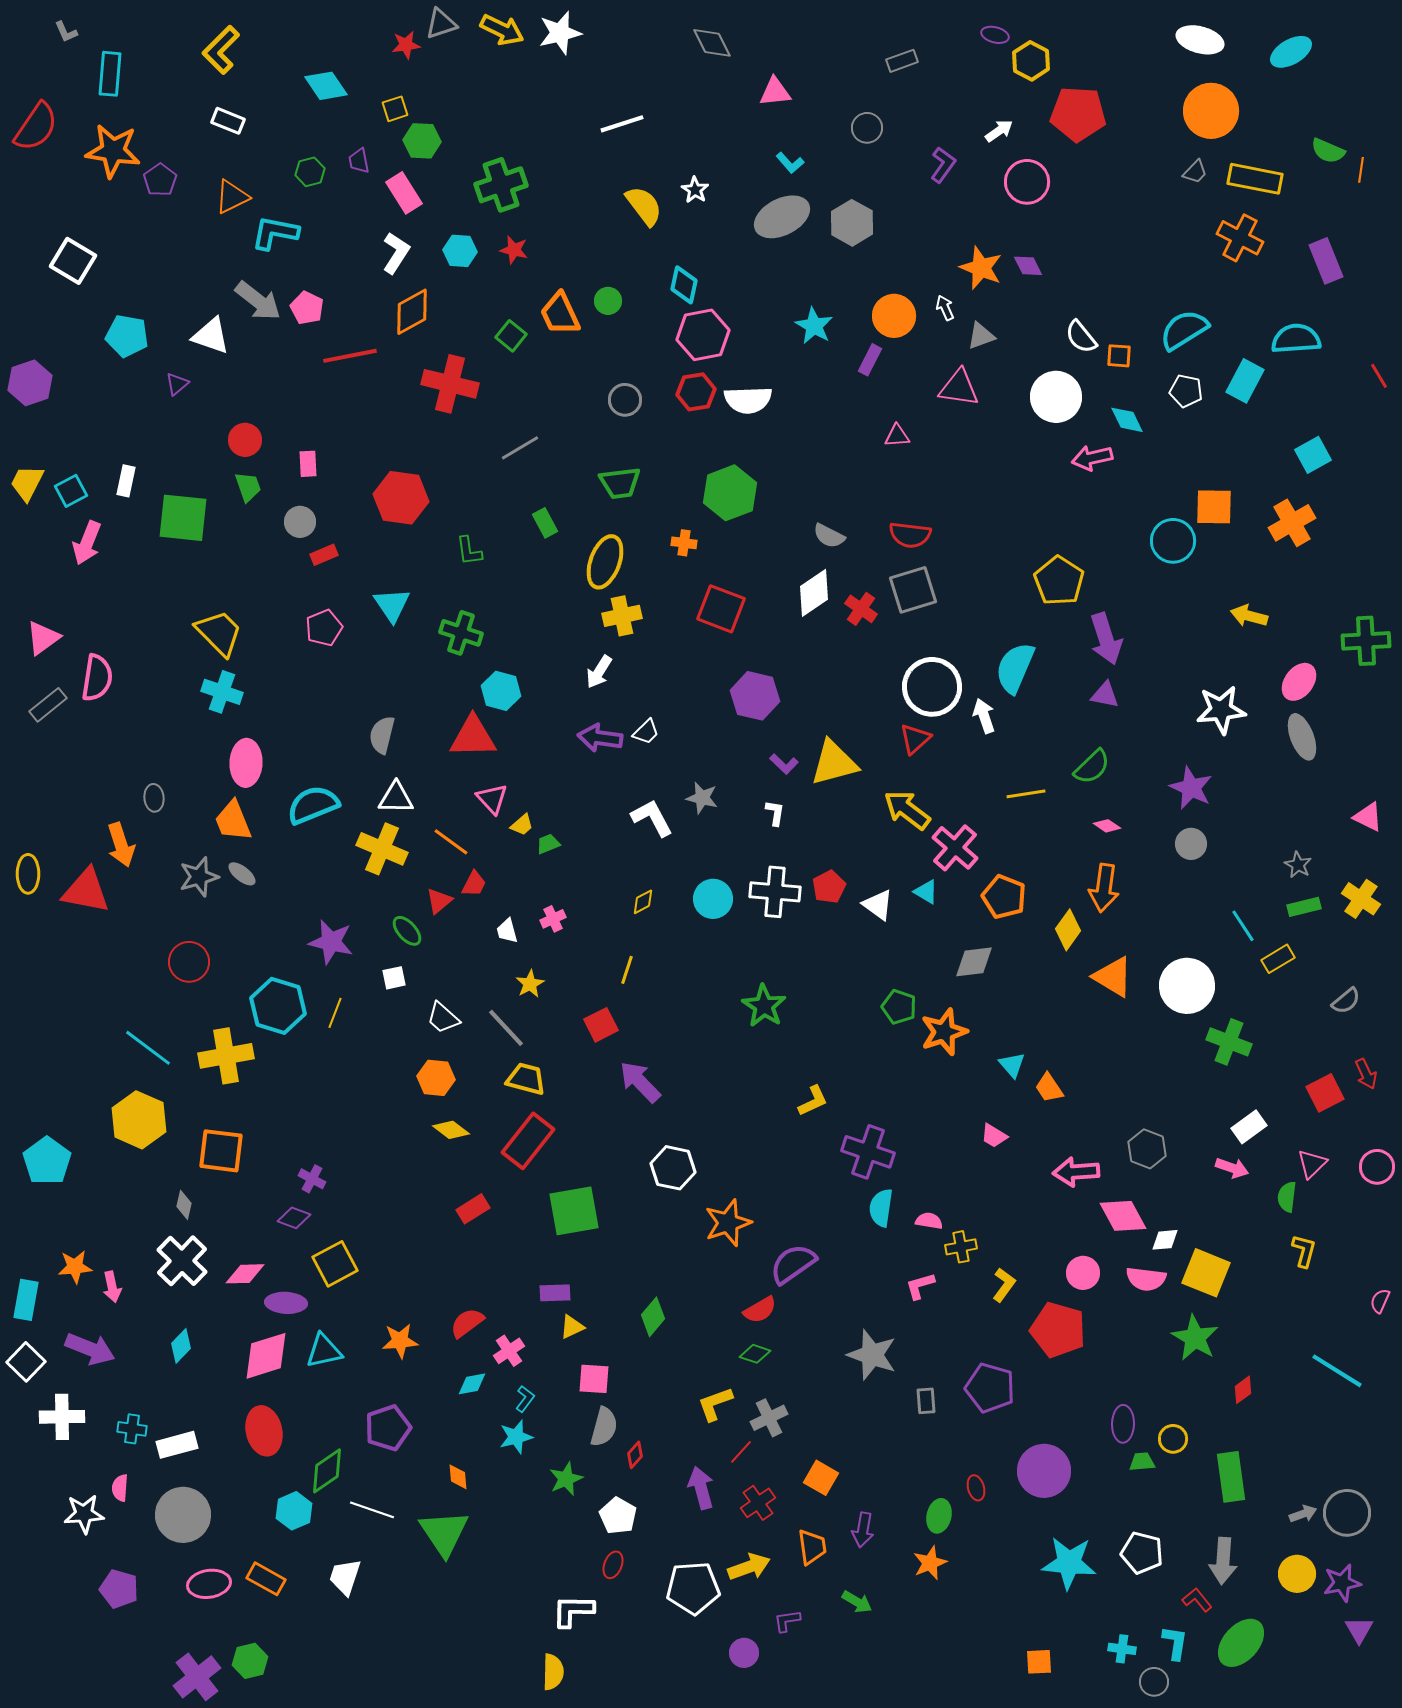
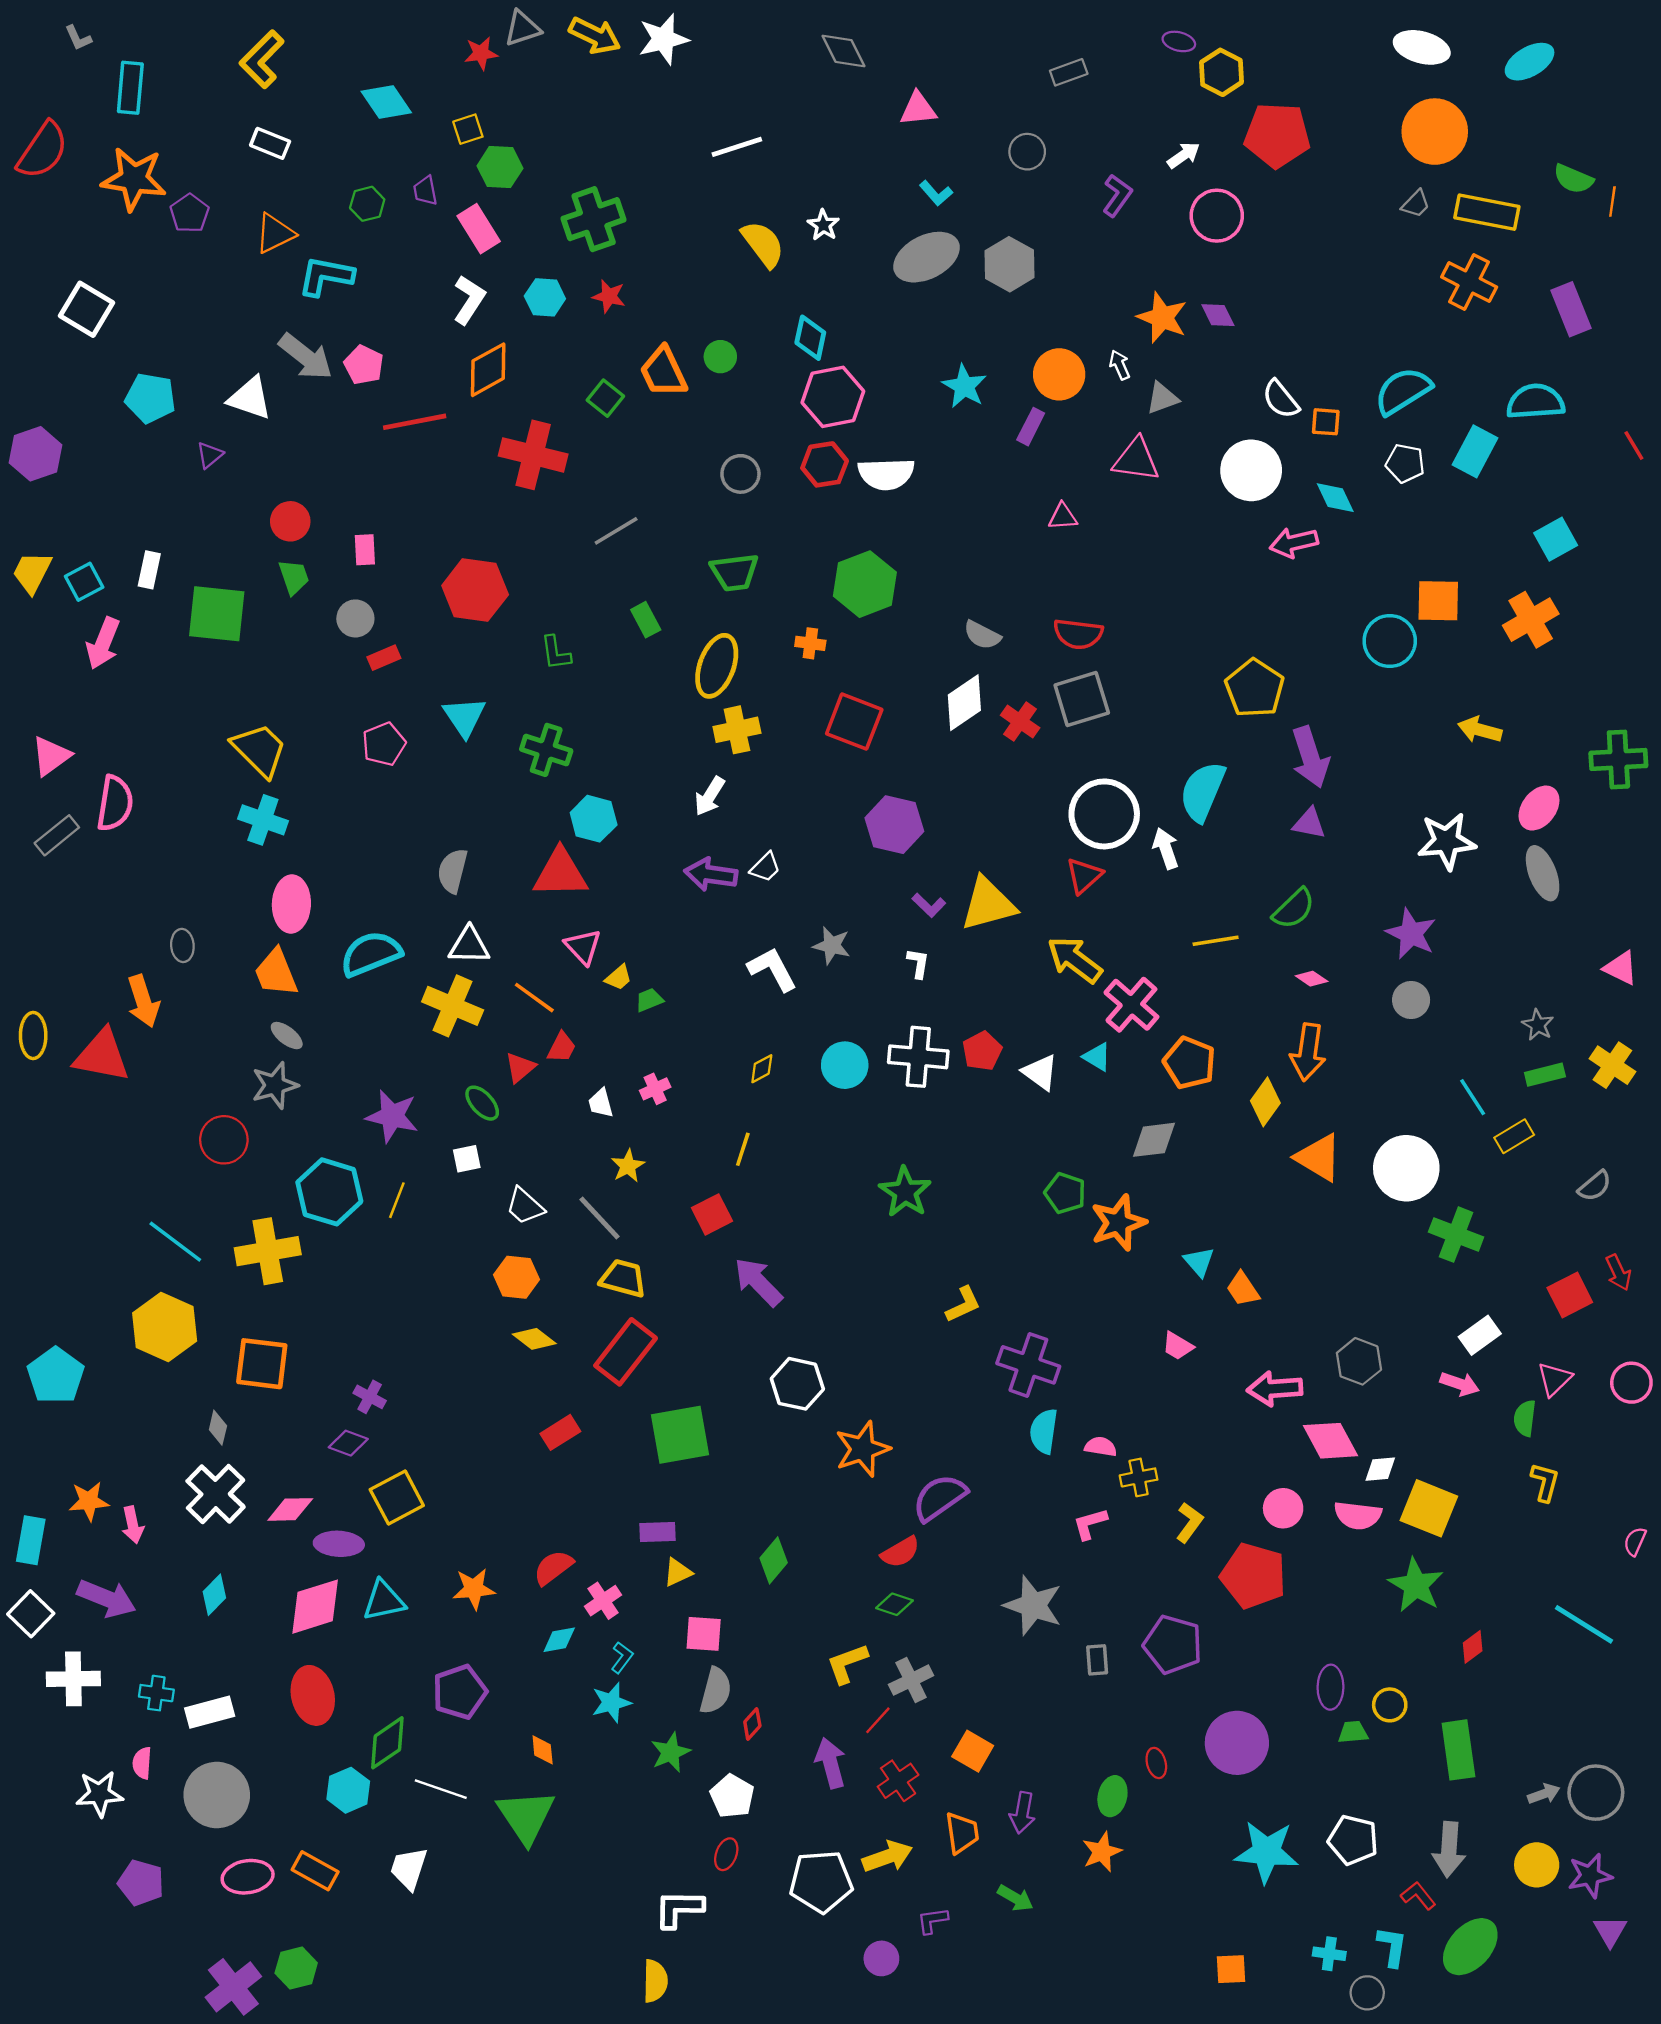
gray star: (199, 877) -> (275, 1085), moved

